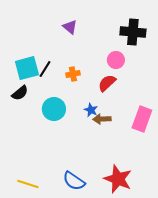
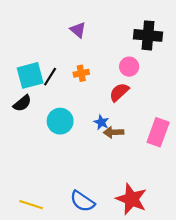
orange cross: (73, 74) -> (81, 73), moved

